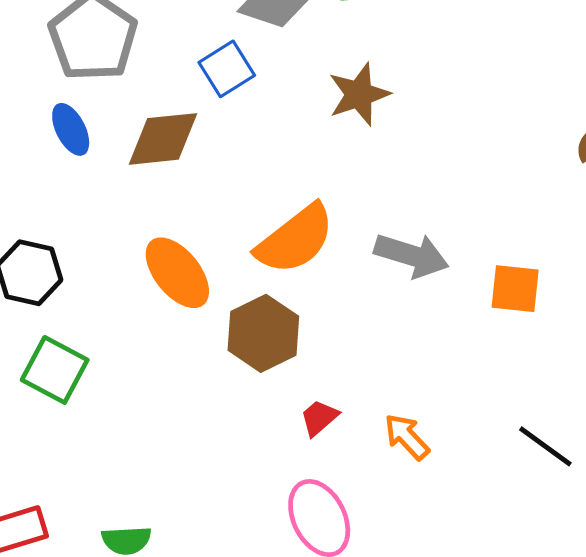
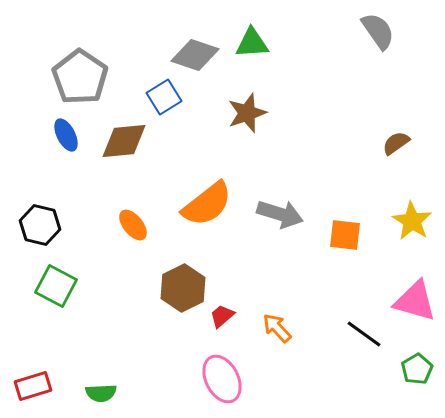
orange ellipse: (177, 273) -> (133, 225), size x0.7
brown hexagon: (263, 333) -> (183, 288), moved

